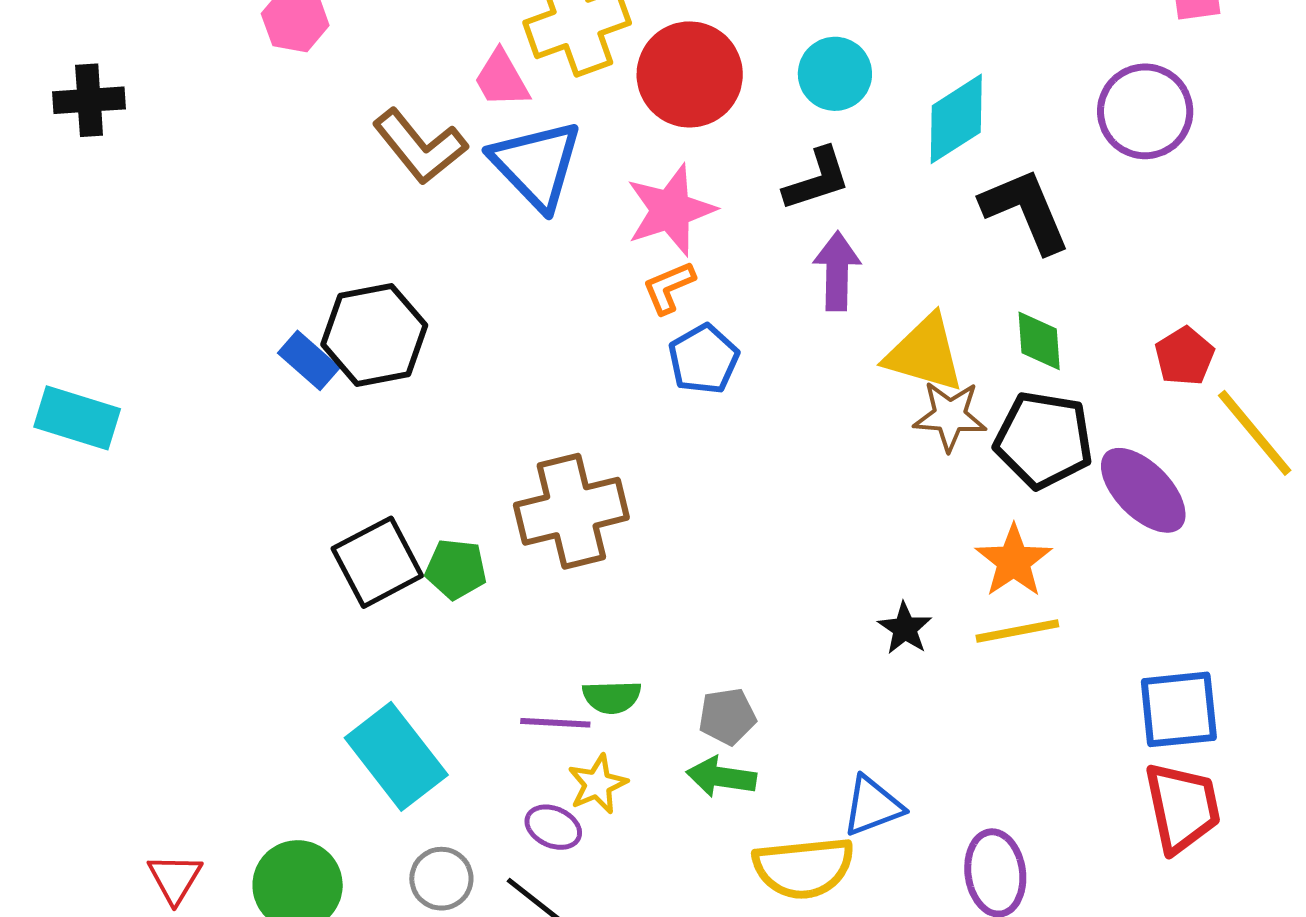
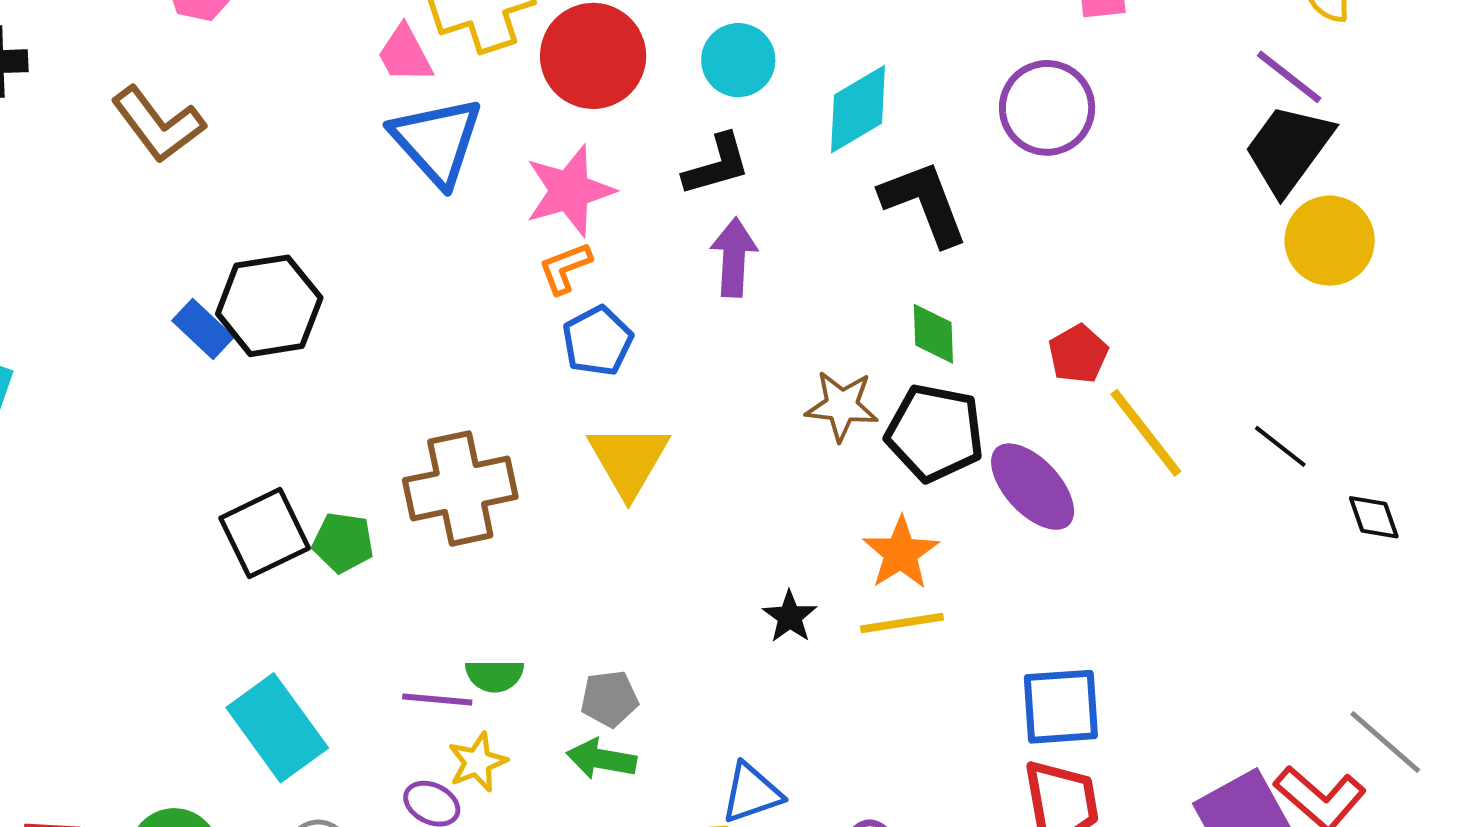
brown L-shape: (420, 146) -> (158, 124), moved
yellow triangle: (925, 353) -> (628, 460), moved, turned 42

